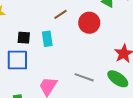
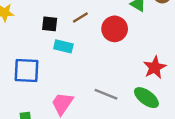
black square: (24, 38) -> (50, 24), moved
cyan rectangle: (47, 39) -> (63, 46), turned -70

